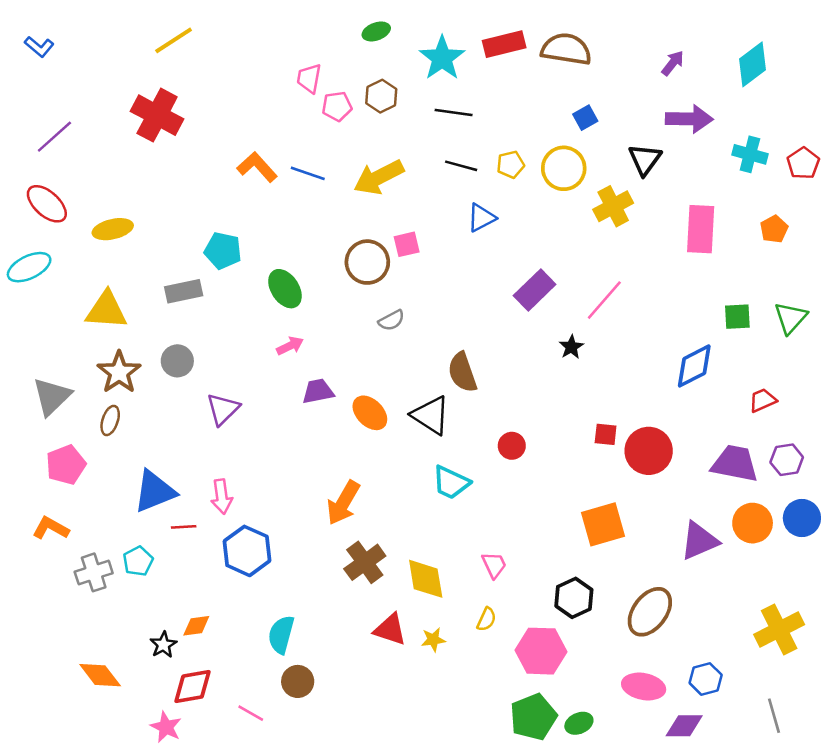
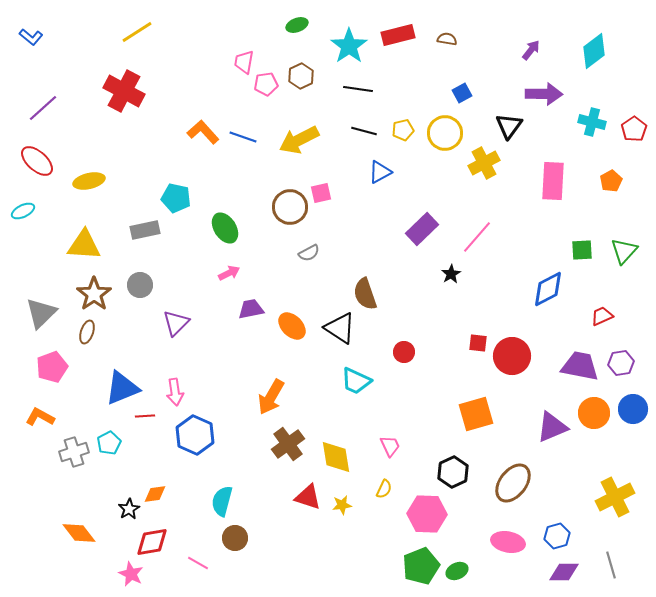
brown semicircle: (566, 49) -> (447, 39), size x0.5
cyan ellipse: (29, 267) -> (23, 211), size x0.7
purple diamond: (684, 726) -> (564, 572), moved

